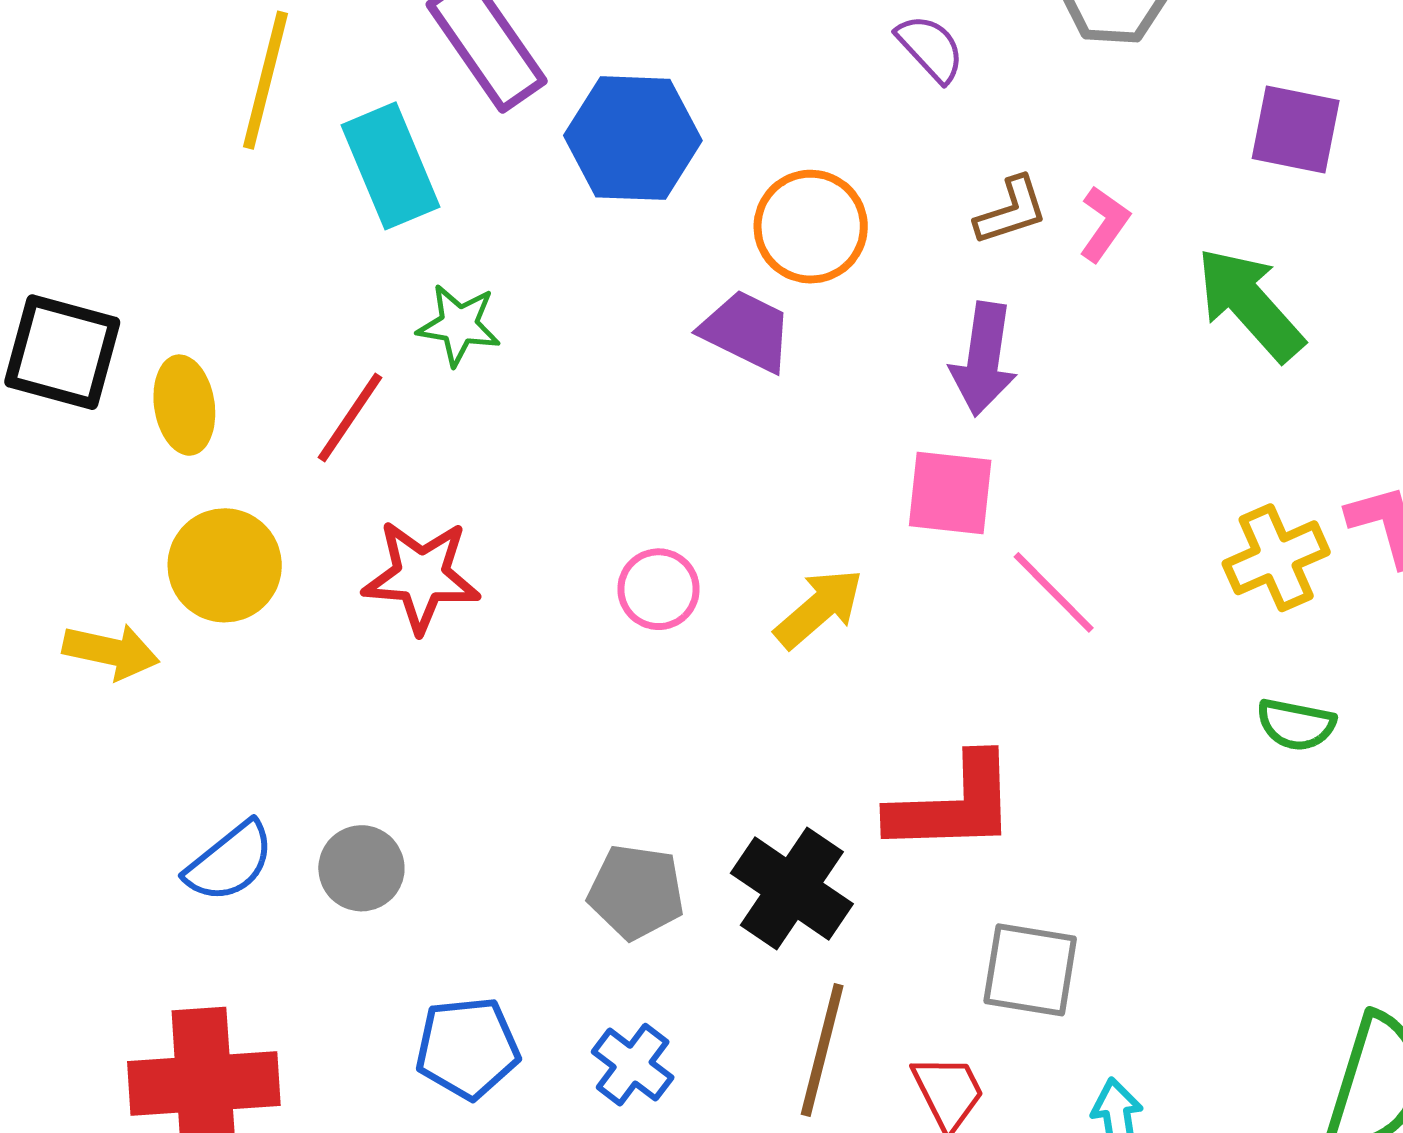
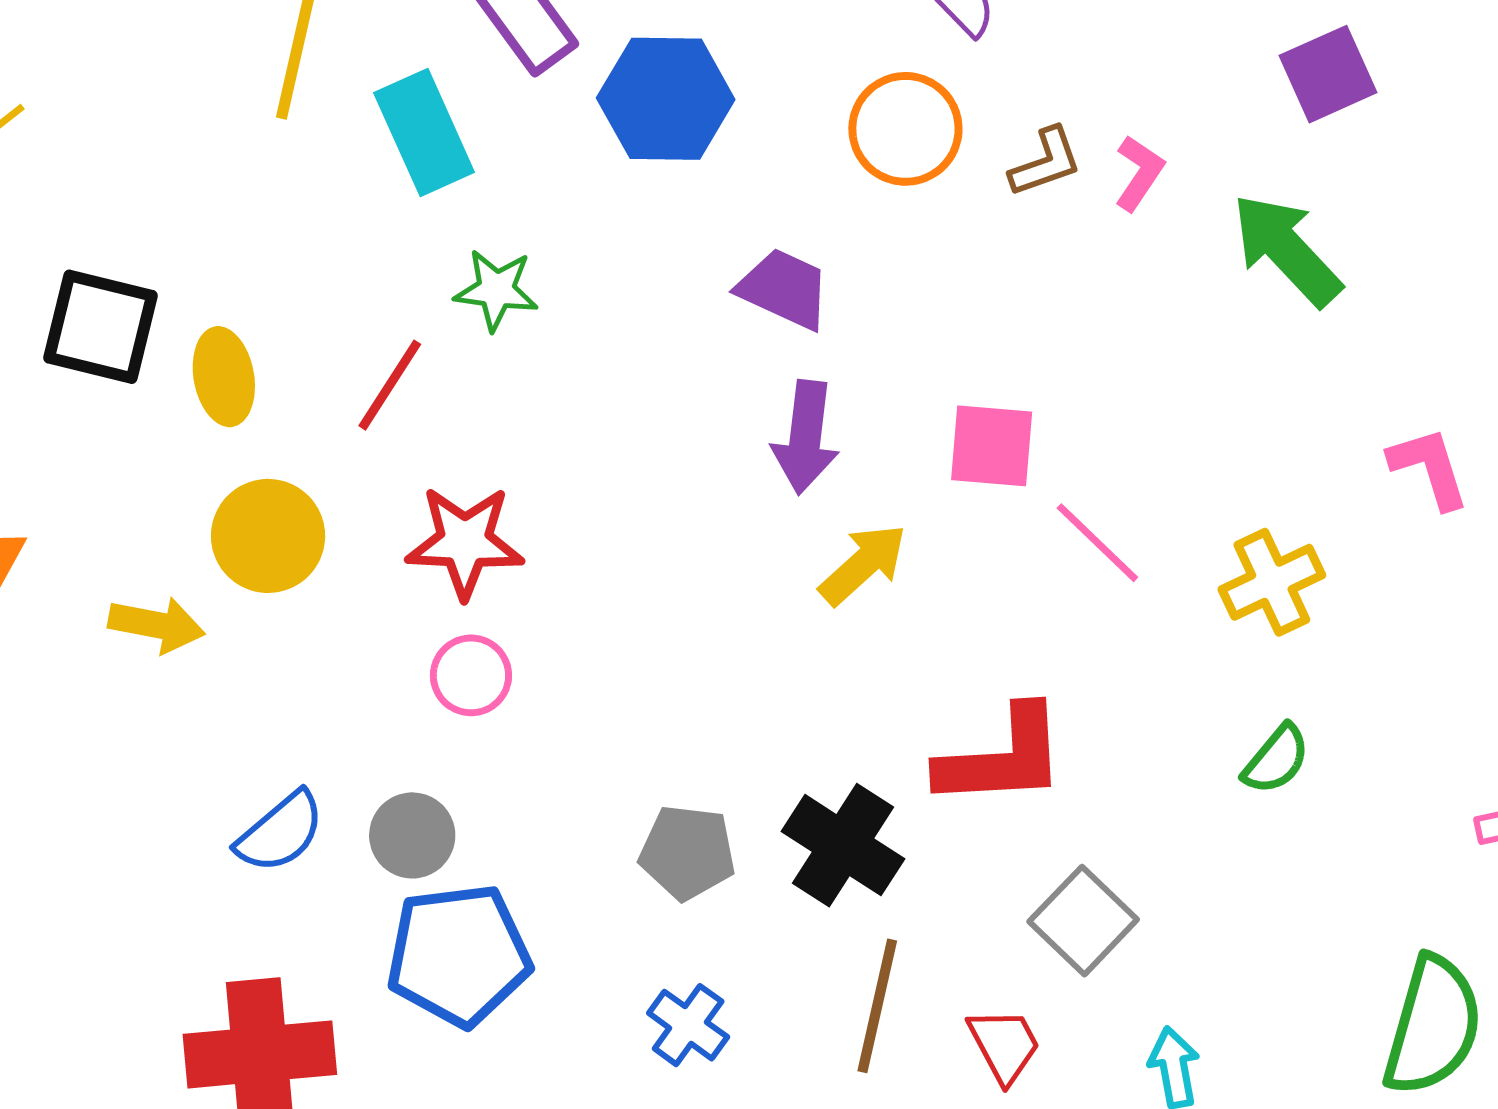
purple square: (1296, 130) -> (1328, 74), turned -34
orange circle: (811, 227) -> (905, 129), moved
purple arrow: (984, 359) -> (805, 437), moved
yellow cross: (1276, 558) -> (1272, 582), moved
pink circle: (659, 589) -> (471, 675), moved
green semicircle: (1296, 725) -> (1276, 759), moved, turned -60
gray square: (1030, 970) -> (1083, 921), turned 36
blue pentagon: (467, 1048) -> (459, 955), moved, size x1.4

